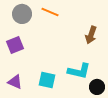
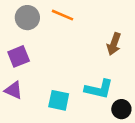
purple triangle: (15, 82) -> (14, 90), moved

